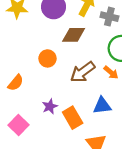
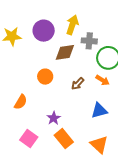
gray cross: (109, 17) -> (89, 41), moved
brown arrow: (83, 72) -> (78, 84), size x0.6
orange rectangle: (73, 118) -> (64, 139), moved

